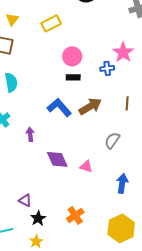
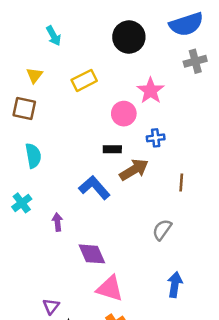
pink star: (123, 52) -> (151, 91), moved
pink circle: (72, 56) -> (124, 114), moved
brown arrow: (90, 106) -> (134, 170), moved
pink triangle: (86, 166) -> (110, 288), moved, size x1.6
purple triangle: (25, 200) -> (51, 306), turned 40

